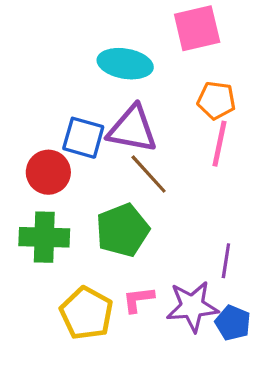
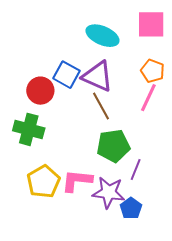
green pentagon: (123, 230) -> (113, 146), moved
pink L-shape: (138, 299) -> (77, 181), size x1.5

